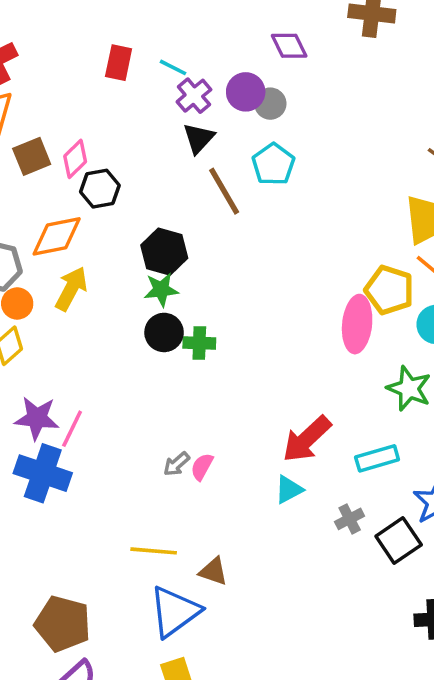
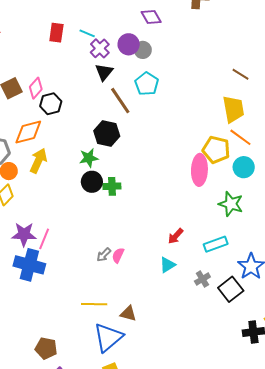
black hexagon: (164, 252) -> (107, 133), moved
red arrow: (307, 439) -> (176, 236), size x0.6
brown pentagon: (63, 624) -> (46, 348), size x0.7

